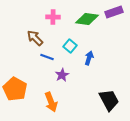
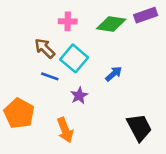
cyan square: (70, 46) -> (74, 58), moved, size x1.5
blue line: (47, 57) -> (50, 76), moved
blue arrow: (89, 58) -> (114, 74), turned 32

